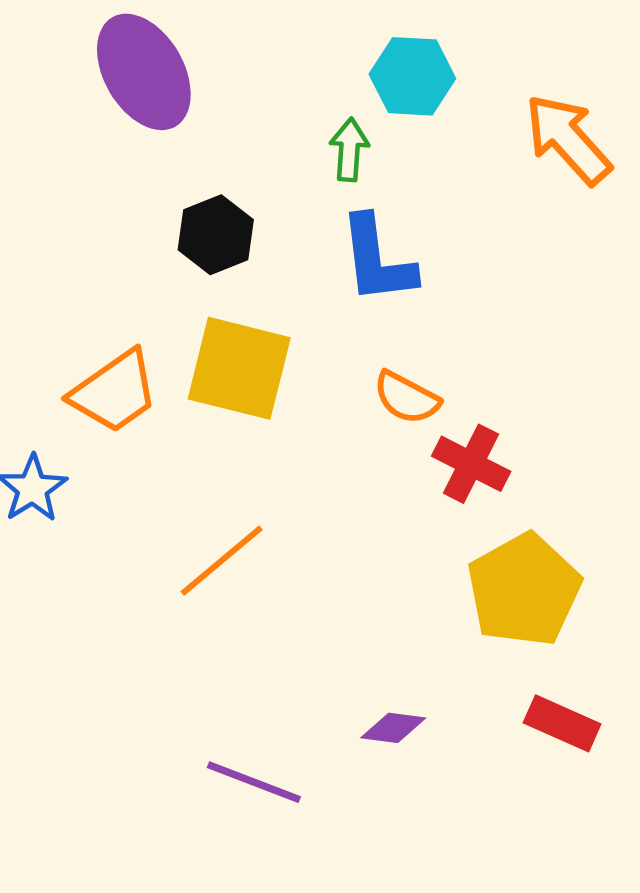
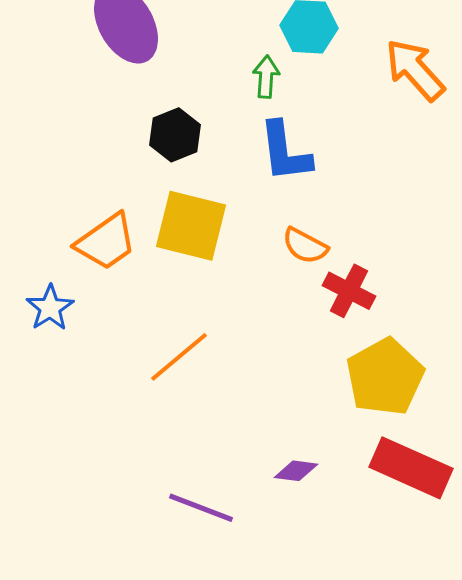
red rectangle: (562, 723) -> (411, 468), size x1.6

